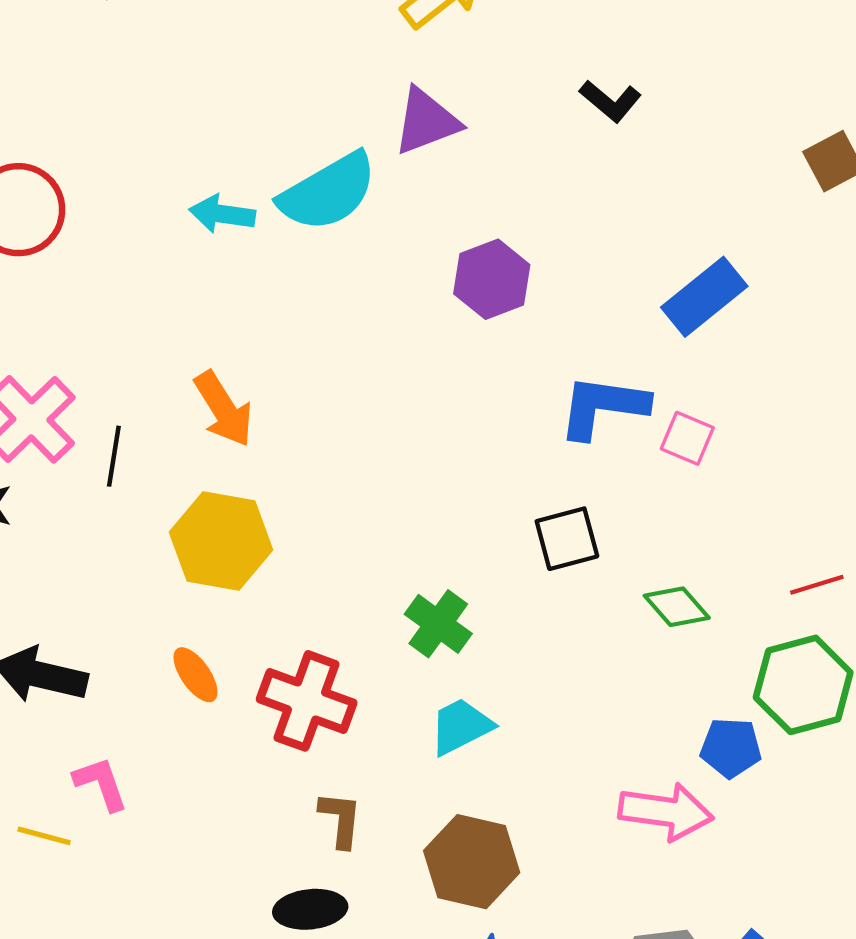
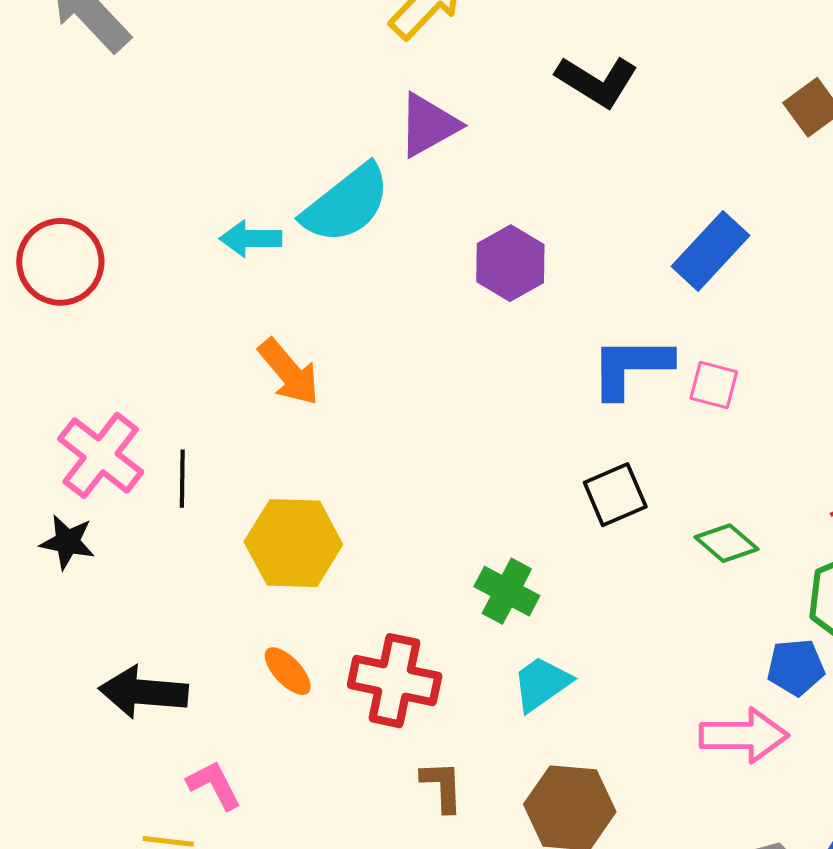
black L-shape: (610, 101) -> (597, 81), size x1.4
orange arrow: (224, 409) -> (289, 372), moved

